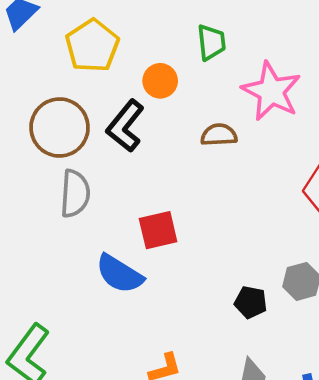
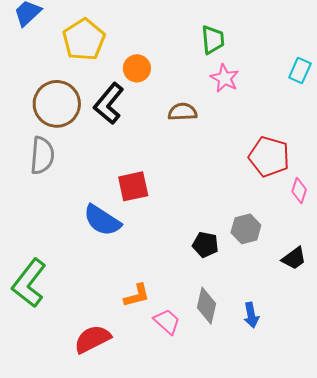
green trapezoid: (211, 42) -> (213, 40), moved
pink star: (271, 91) -> (225, 78), size x0.6
gray semicircle: (75, 194) -> (42, 155), moved

